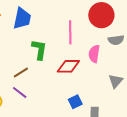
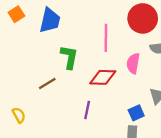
purple line: (20, 92) -> (87, 110), moved, turned 63
blue square: (75, 102) -> (136, 113), moved

